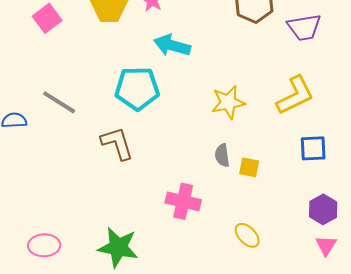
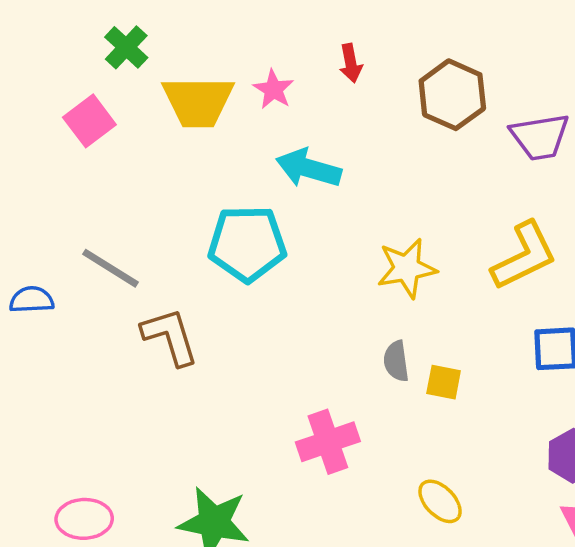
brown L-shape: (117, 143) -> (170, 337), moved
pink cross: (183, 201) -> (328, 442), turned -32

